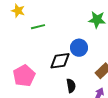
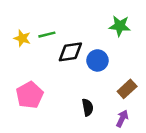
yellow star: (18, 11) -> (22, 38), moved
black diamond: (60, 61) -> (70, 52), moved

